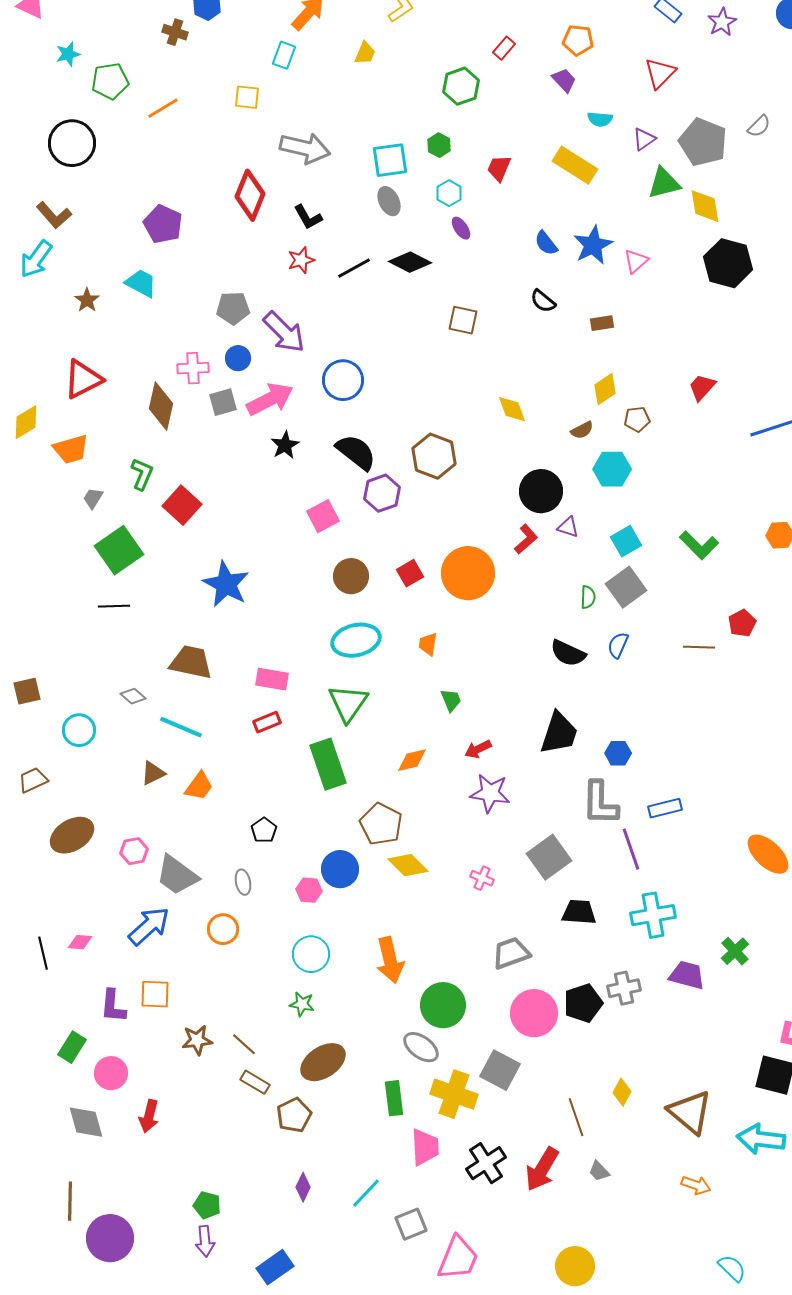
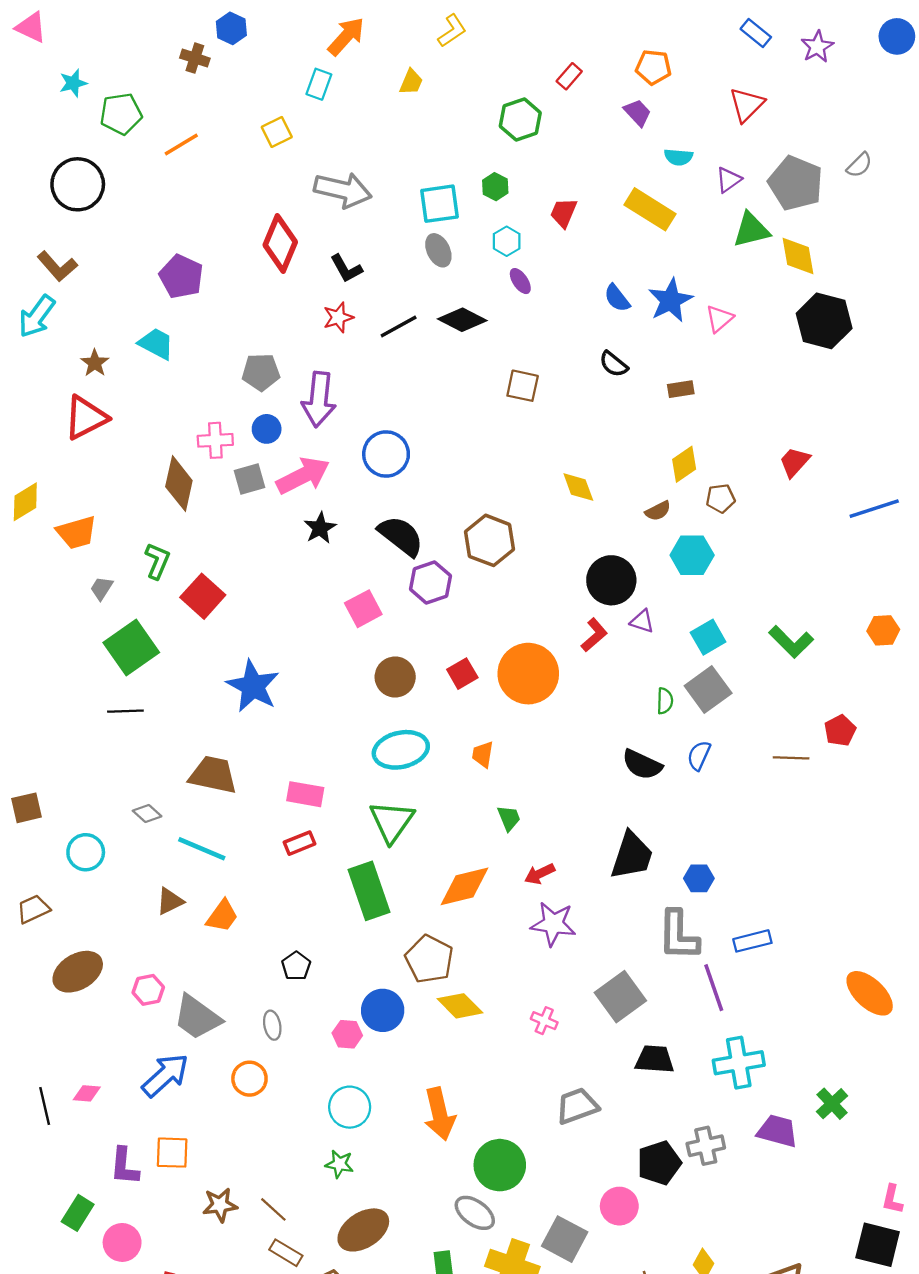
yellow square: (247, 97) -> (277, 132), turned -32
purple arrow: (284, 332) -> (319, 399), turned 51
red triangle: (83, 379) -> (86, 418), moved
orange diamond: (412, 760) -> (465, 886), size x1.5
pink circle: (534, 1013) -> (619, 1206), moved, size x0.7

